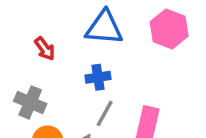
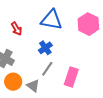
blue cross: (98, 77) -> (45, 48), turned -32

